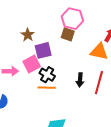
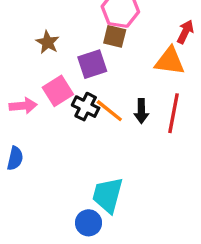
purple square: (43, 50) -> (92, 64), moved
orange line: (47, 88) -> (109, 111), moved, turned 42

